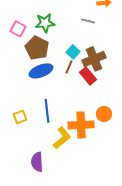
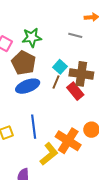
brown cross: (94, 59) -> (81, 74), turned 30
orange cross: (81, 125) -> (68, 141), turned 35

